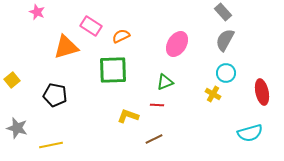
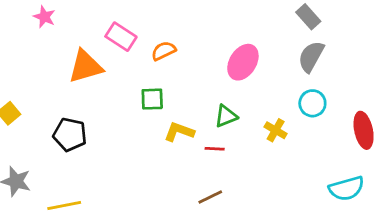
green square: (113, 70) -> (152, 99), size x0.6
yellow cross: (213, 94) -> (276, 130), moved
yellow L-shape: (128, 116) -> (179, 132), moved

